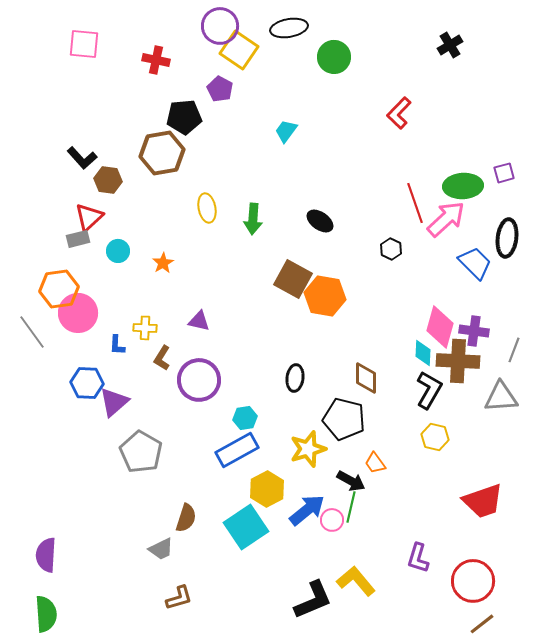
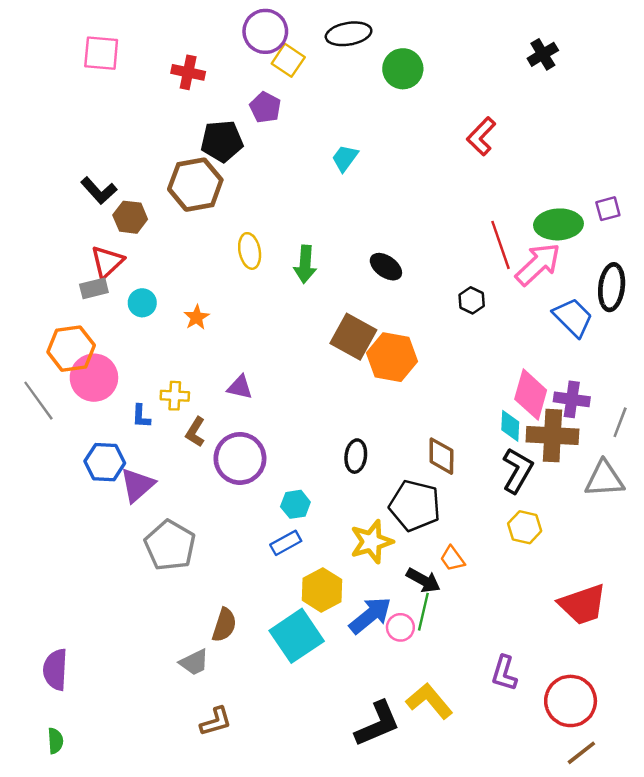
yellow square: (239, 50) -> (288, 60), size x0.7
blue rectangle: (237, 450) -> (286, 543), size x0.6
green semicircle: (46, 614) -> (55, 741), size x0.6

